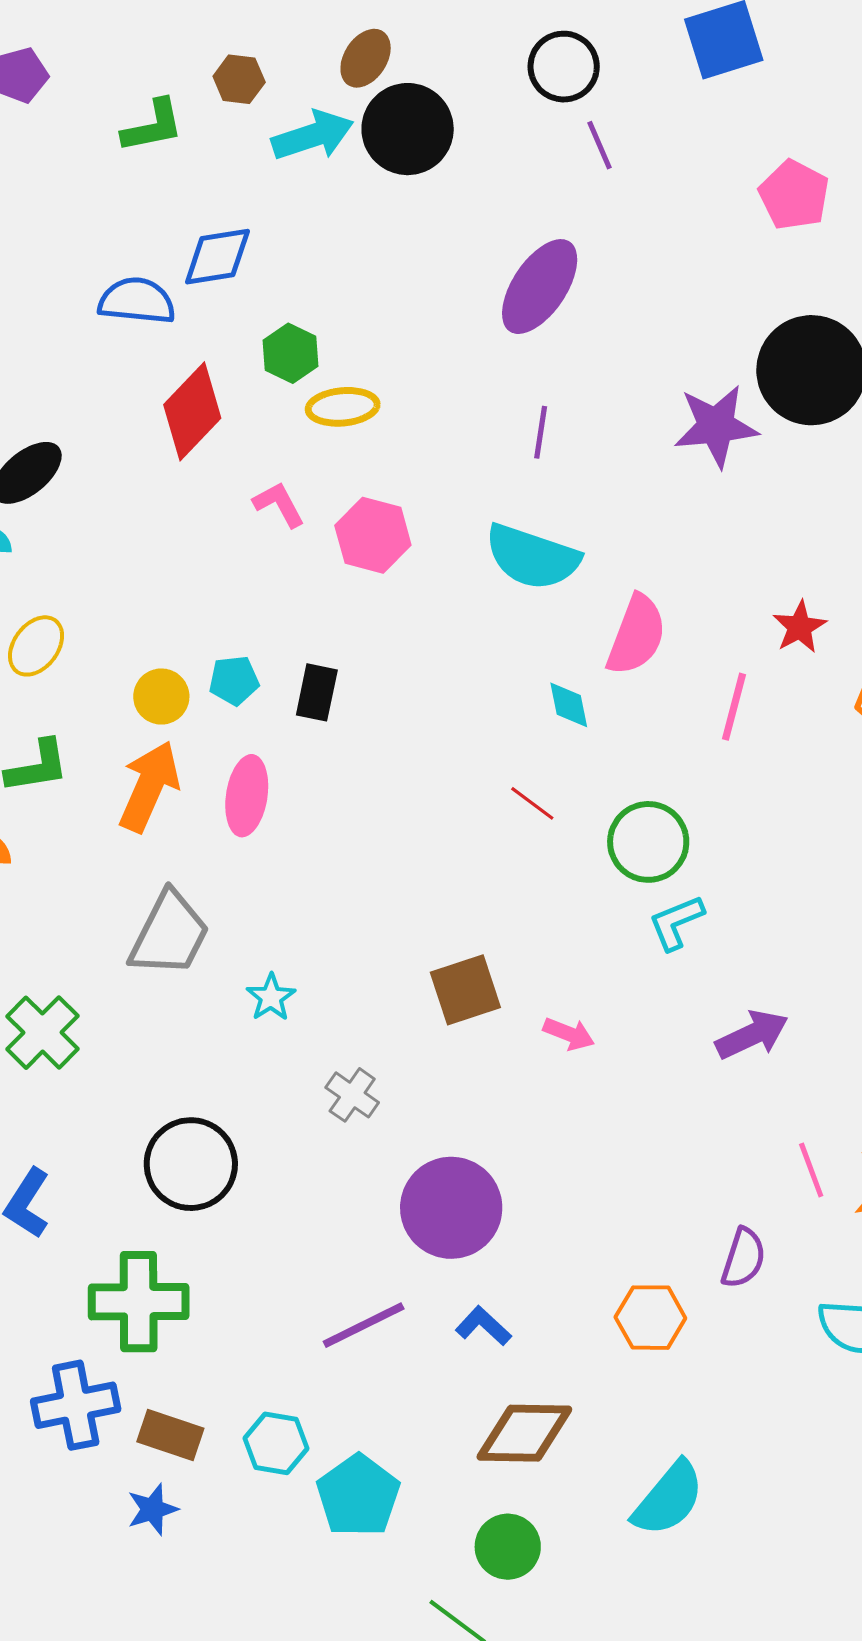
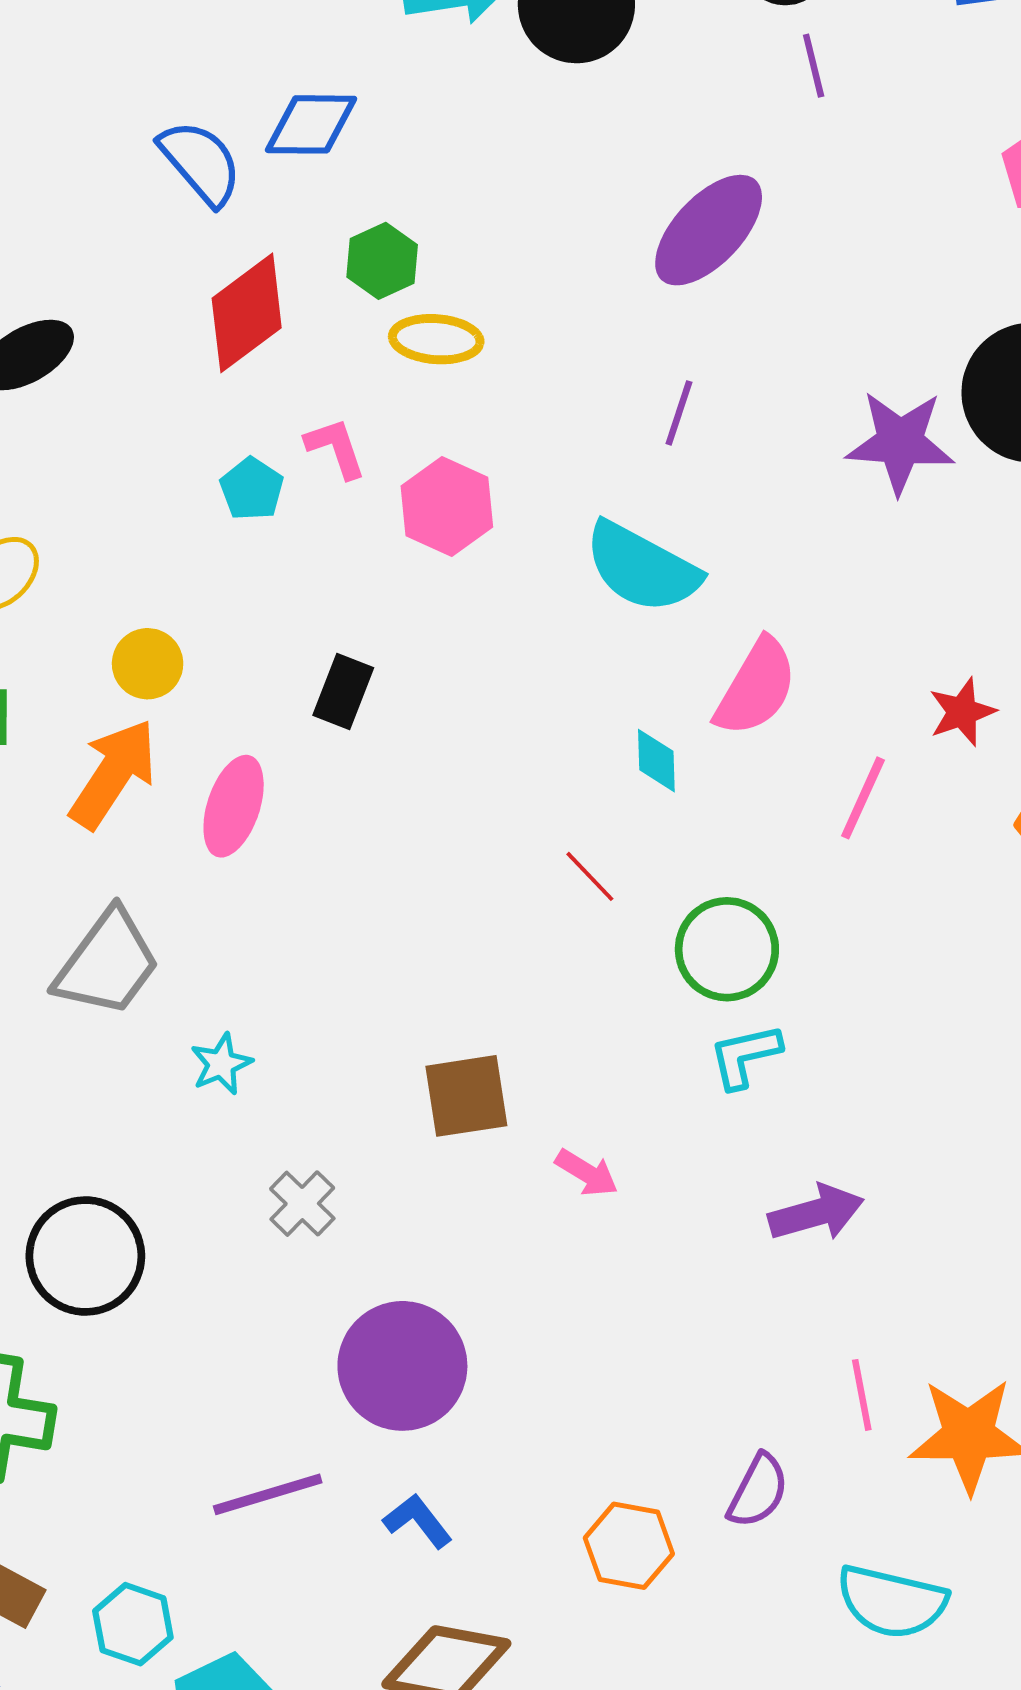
blue semicircle: (137, 301) -> (201, 163), turned 34
cyan pentagon: (234, 680) -> (252, 489), moved, turned 30

